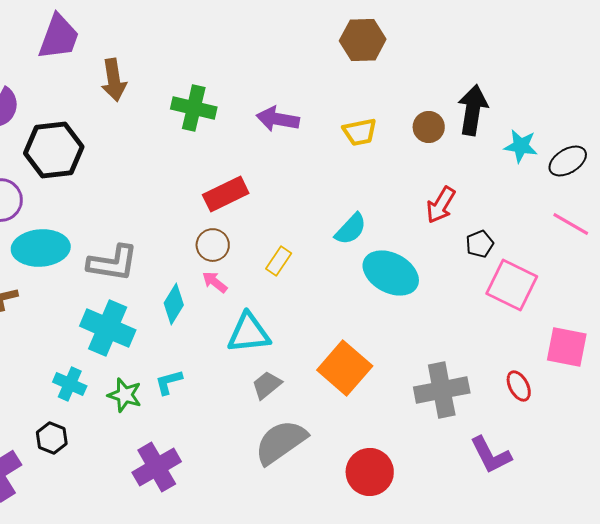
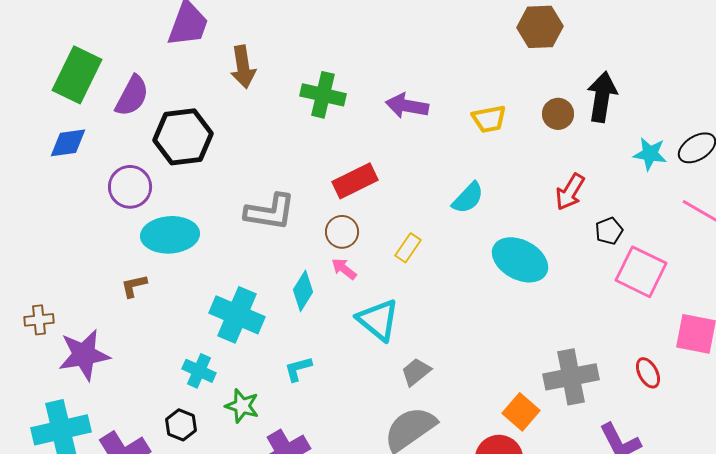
brown hexagon: (363, 40) -> (540, 27), moved
cyan star: (521, 146) -> (650, 154), moved
cyan semicircle: (351, 229) -> (468, 198), moved
gray L-shape: (113, 263) -> (270, 212), moved
cyan triangle: (249, 333) -> (378, 320), turned 45
orange square: (345, 368) -> (521, 412), moved, size x0.7
gray trapezoid: (267, 385) -> (416, 372), moved
green star: (125, 395) -> (242, 406), moved

